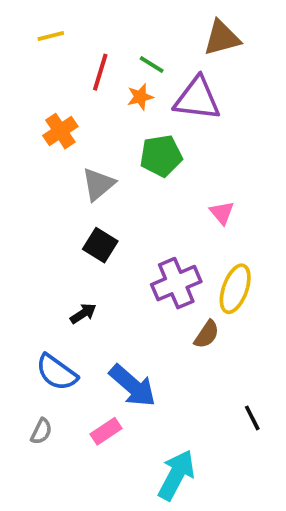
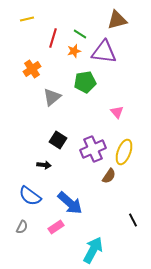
black square: (100, 245) -> (58, 140), moved
black arrow: (83, 313) -> (44, 165), turned 40

